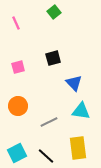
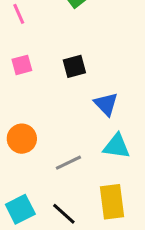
pink square: (18, 67) -> (22, 65), moved

